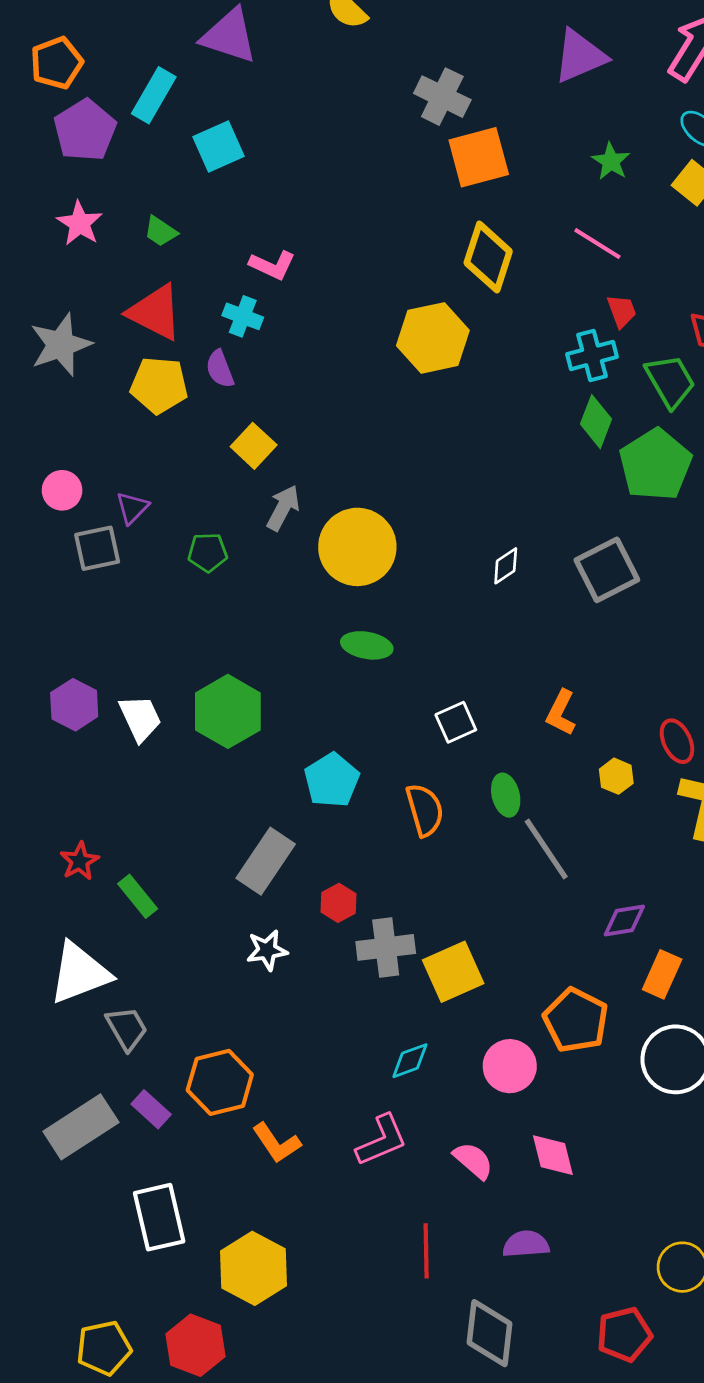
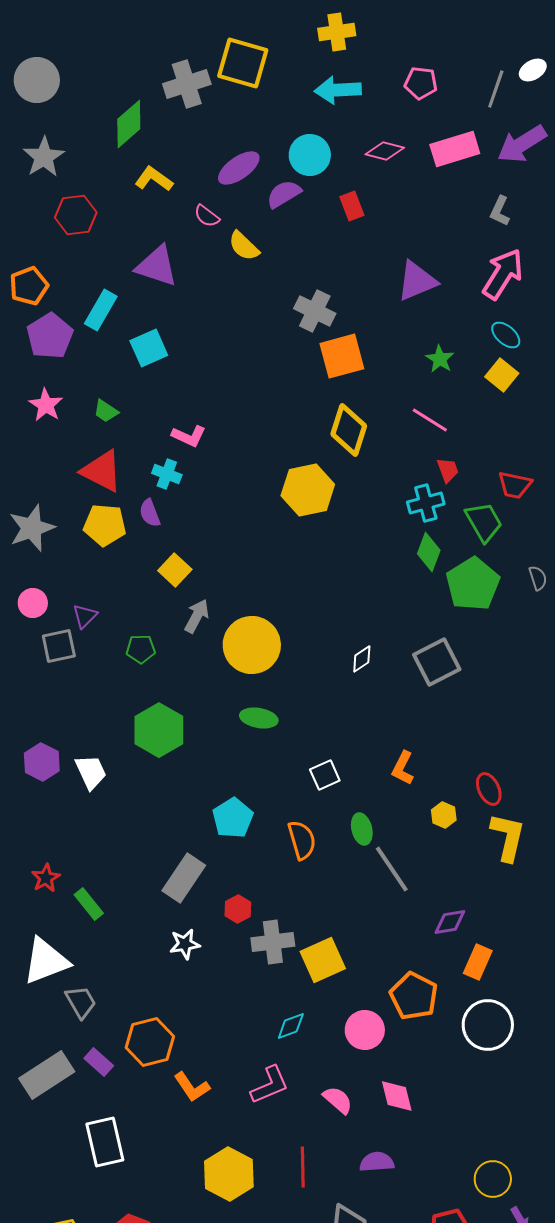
gray star: (61, 345) -> (32, 528), moved
green hexagon: (228, 711) -> (159, 730), moved
yellow hexagon: (254, 1268) -> (229, 1174), moved

